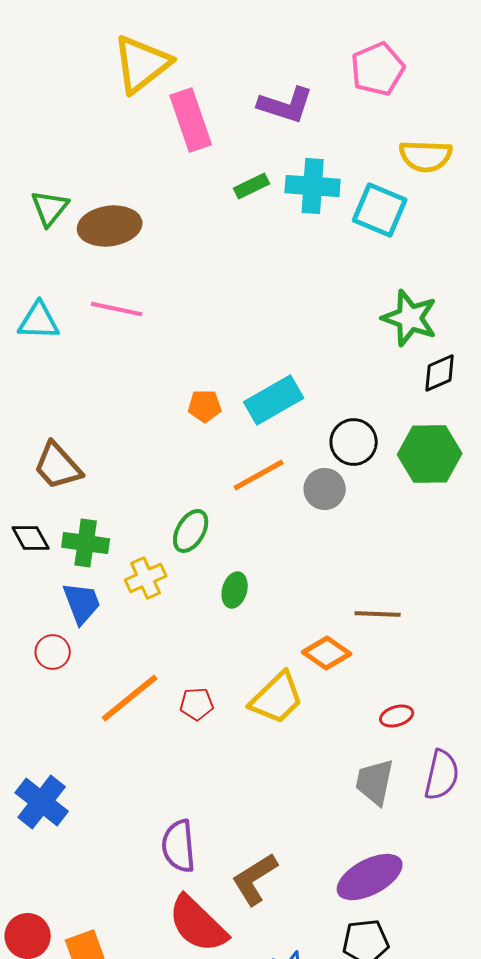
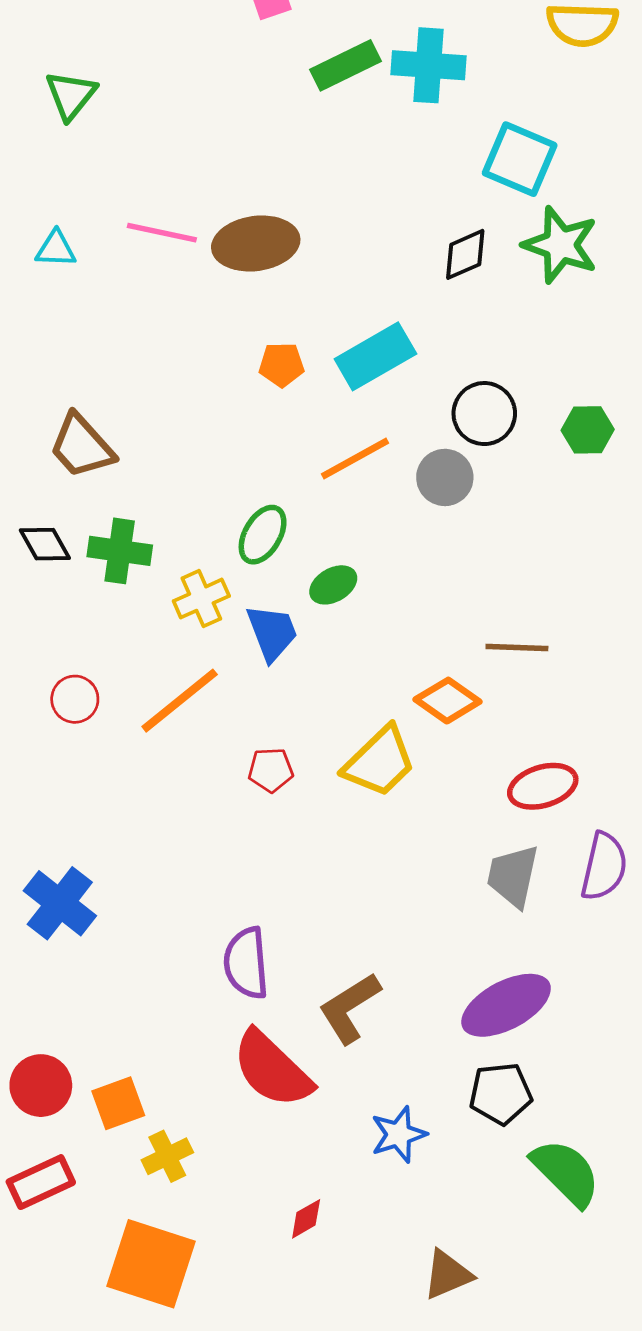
green rectangle: (252, 186) -> (346, 65), size x1.4
cyan square: (380, 210) -> (520, 159), moved
brown ellipse: (110, 226) -> (256, 243), moved
cyan triangle: (39, 321) -> (56, 249), size x0.7
black diamond: (440, 373) -> (465, 254), moved
green hexagon: (430, 454) -> (588, 430), size x0.6
green ellipse: (235, 590) -> (333, 585), moved, turned 44
blue trapezoid: (82, 603) -> (272, 633), moved
orange line: (130, 698) -> (180, 701), moved
red ellipse: (397, 716) -> (543, 786), size x1.5

